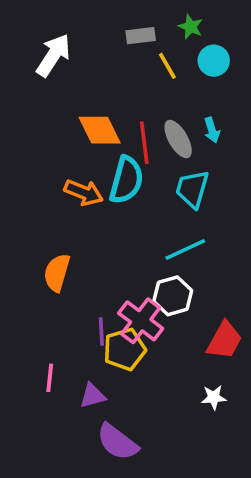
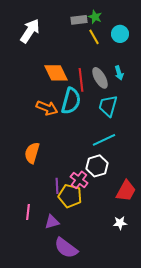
green star: (191, 27) -> (95, 17), moved
pink cross: (141, 321) -> (79, 180), size x0.7
yellow pentagon: (125, 349) -> (70, 196), turned 30

